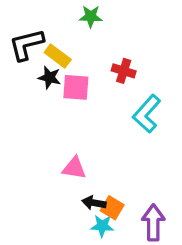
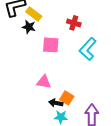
pink square: (76, 87) -> (51, 45), moved
orange square: (112, 208) -> (67, 98), moved

